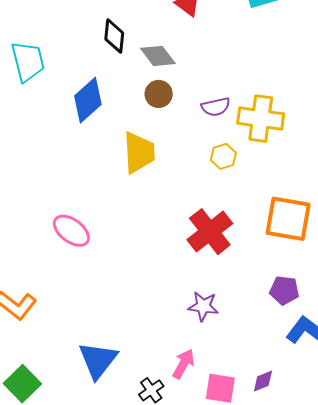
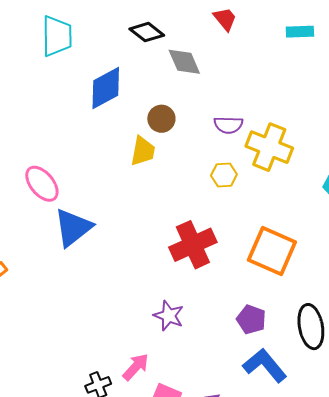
black diamond: (114, 36) -> (147, 32), turned -72
brown circle: (159, 94) -> (161, 119), moved
yellow trapezoid: (139, 153) -> (143, 151), size x0.7
pink ellipse: (71, 231) -> (42, 184), moved
blue triangle: (98, 360) -> (73, 228), moved

